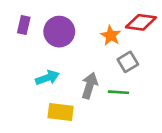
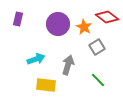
red diamond: (141, 22) -> (107, 17), turned 30
purple circle: (59, 32) -> (58, 24), moved
green line: (119, 92) -> (98, 80), moved, turned 42

